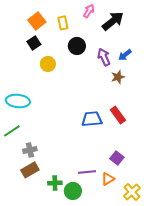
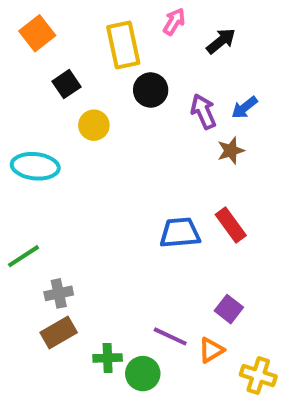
orange square: (37, 21) -> (37, 33), moved
black arrow: (113, 21) -> (221, 41), size x0.7
yellow rectangle: (63, 23) -> (123, 45), size x1.6
cyan ellipse: (18, 101) -> (35, 166), moved
purple line: (87, 172) -> (170, 336), turned 30
yellow cross: (132, 192) -> (258, 376), turned -30

